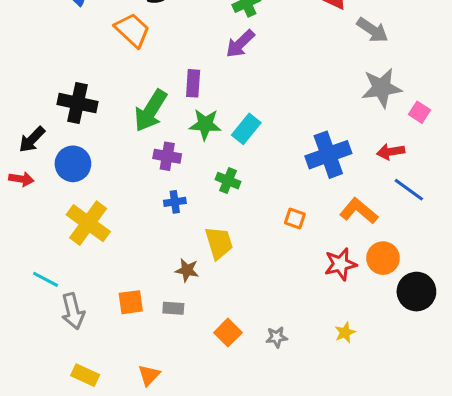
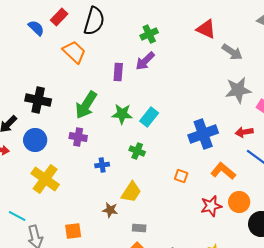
purple rectangle: (193, 83) -> (118, 72), moved
purple cross: (167, 156) -> (78, 137), moved
yellow trapezoid: (219, 243) -> (131, 192), turned 50
gray rectangle: (173, 308) -> (139, 228), moved

